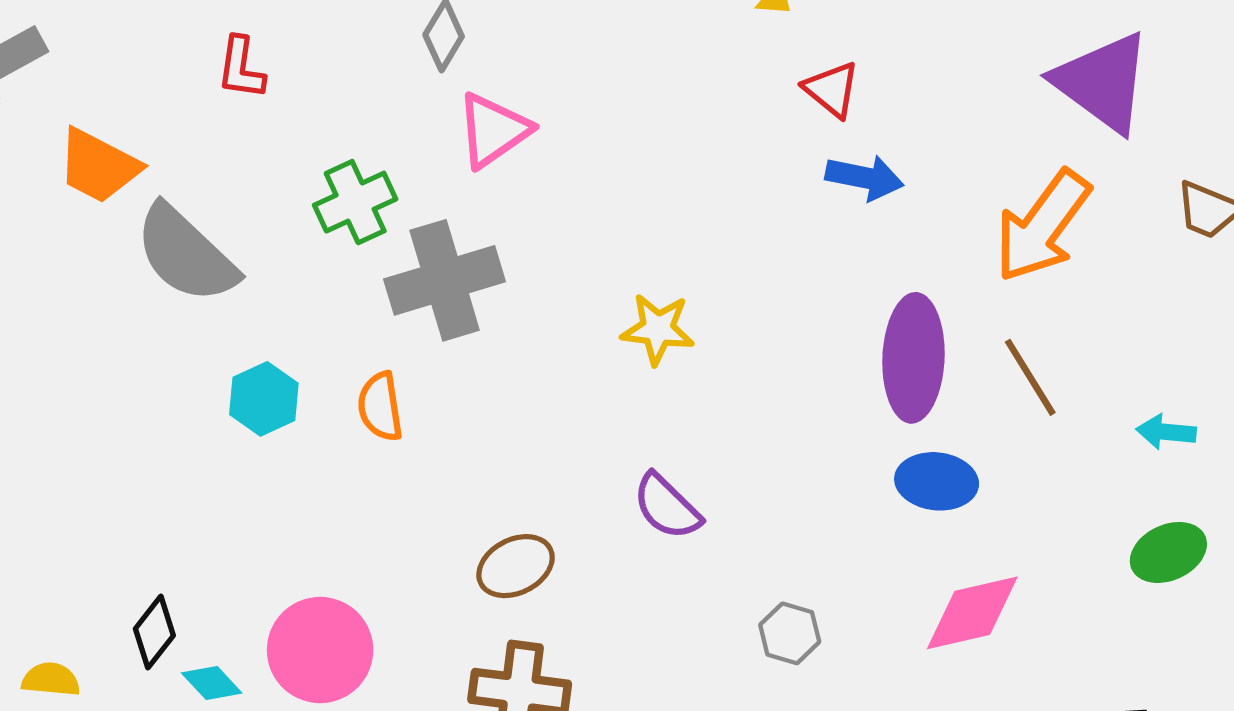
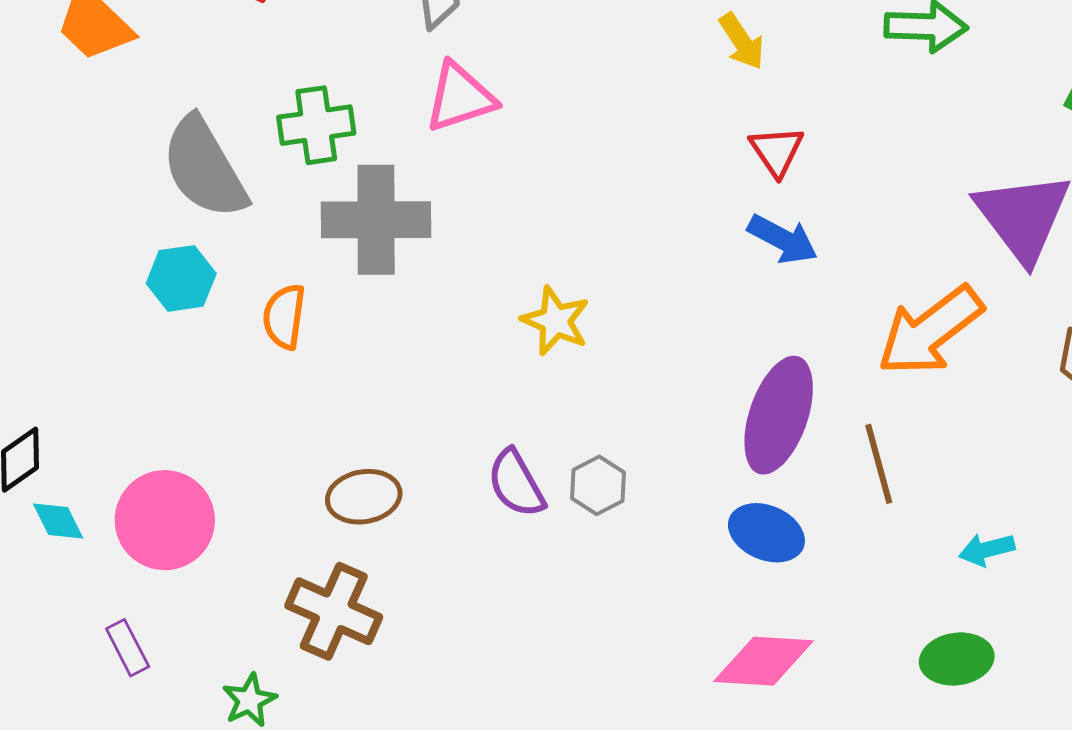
gray semicircle: (186, 254) -> (204, 168), moved
cyan arrow: (1166, 432) -> (987, 550), turned -36
gray hexagon: (790, 633) -> (598, 485), moved

